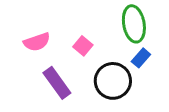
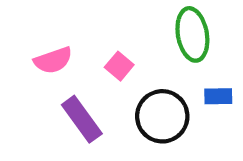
blue rectangle: (141, 58) -> (218, 96), moved, turned 48

